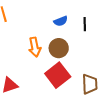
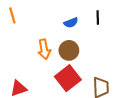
black line: (85, 24) -> (98, 17), moved

